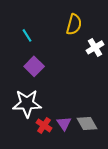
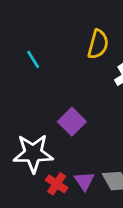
purple square: (34, 66) -> (72, 122), moved

